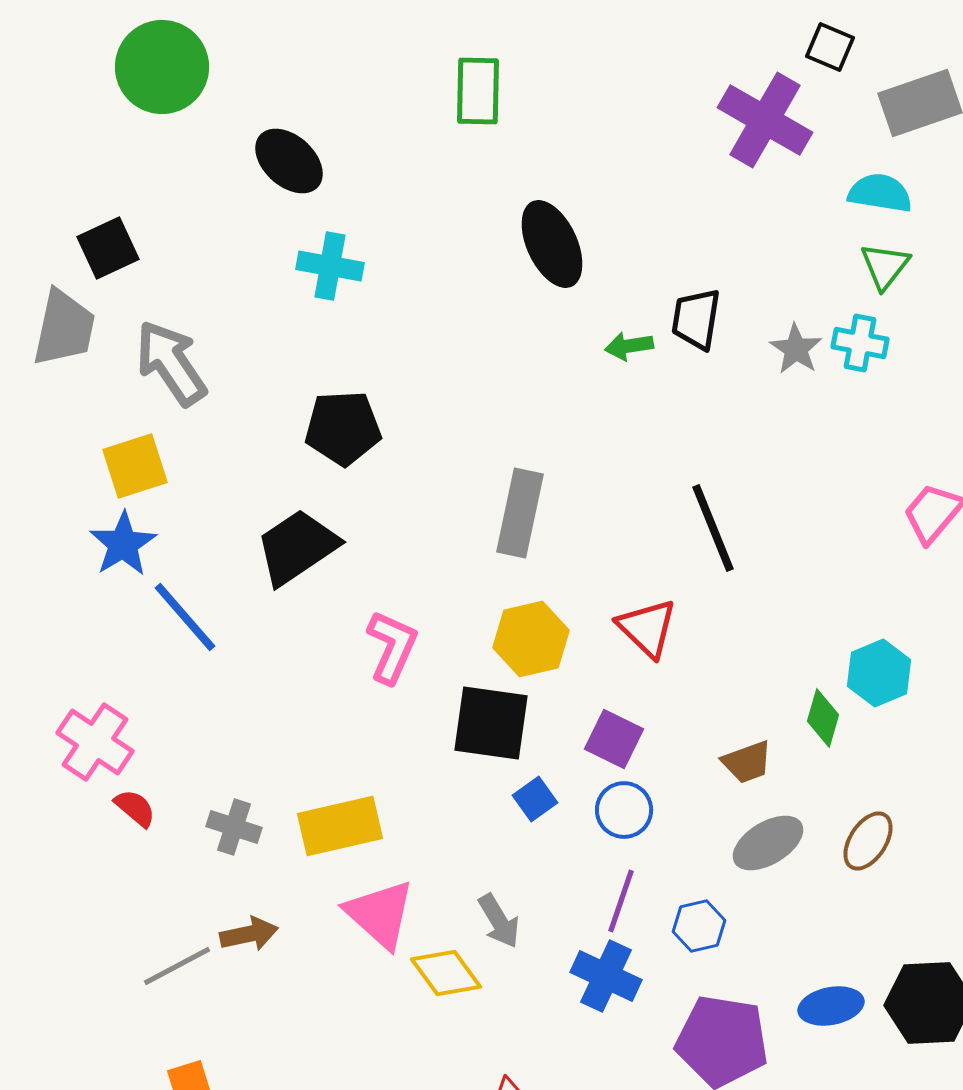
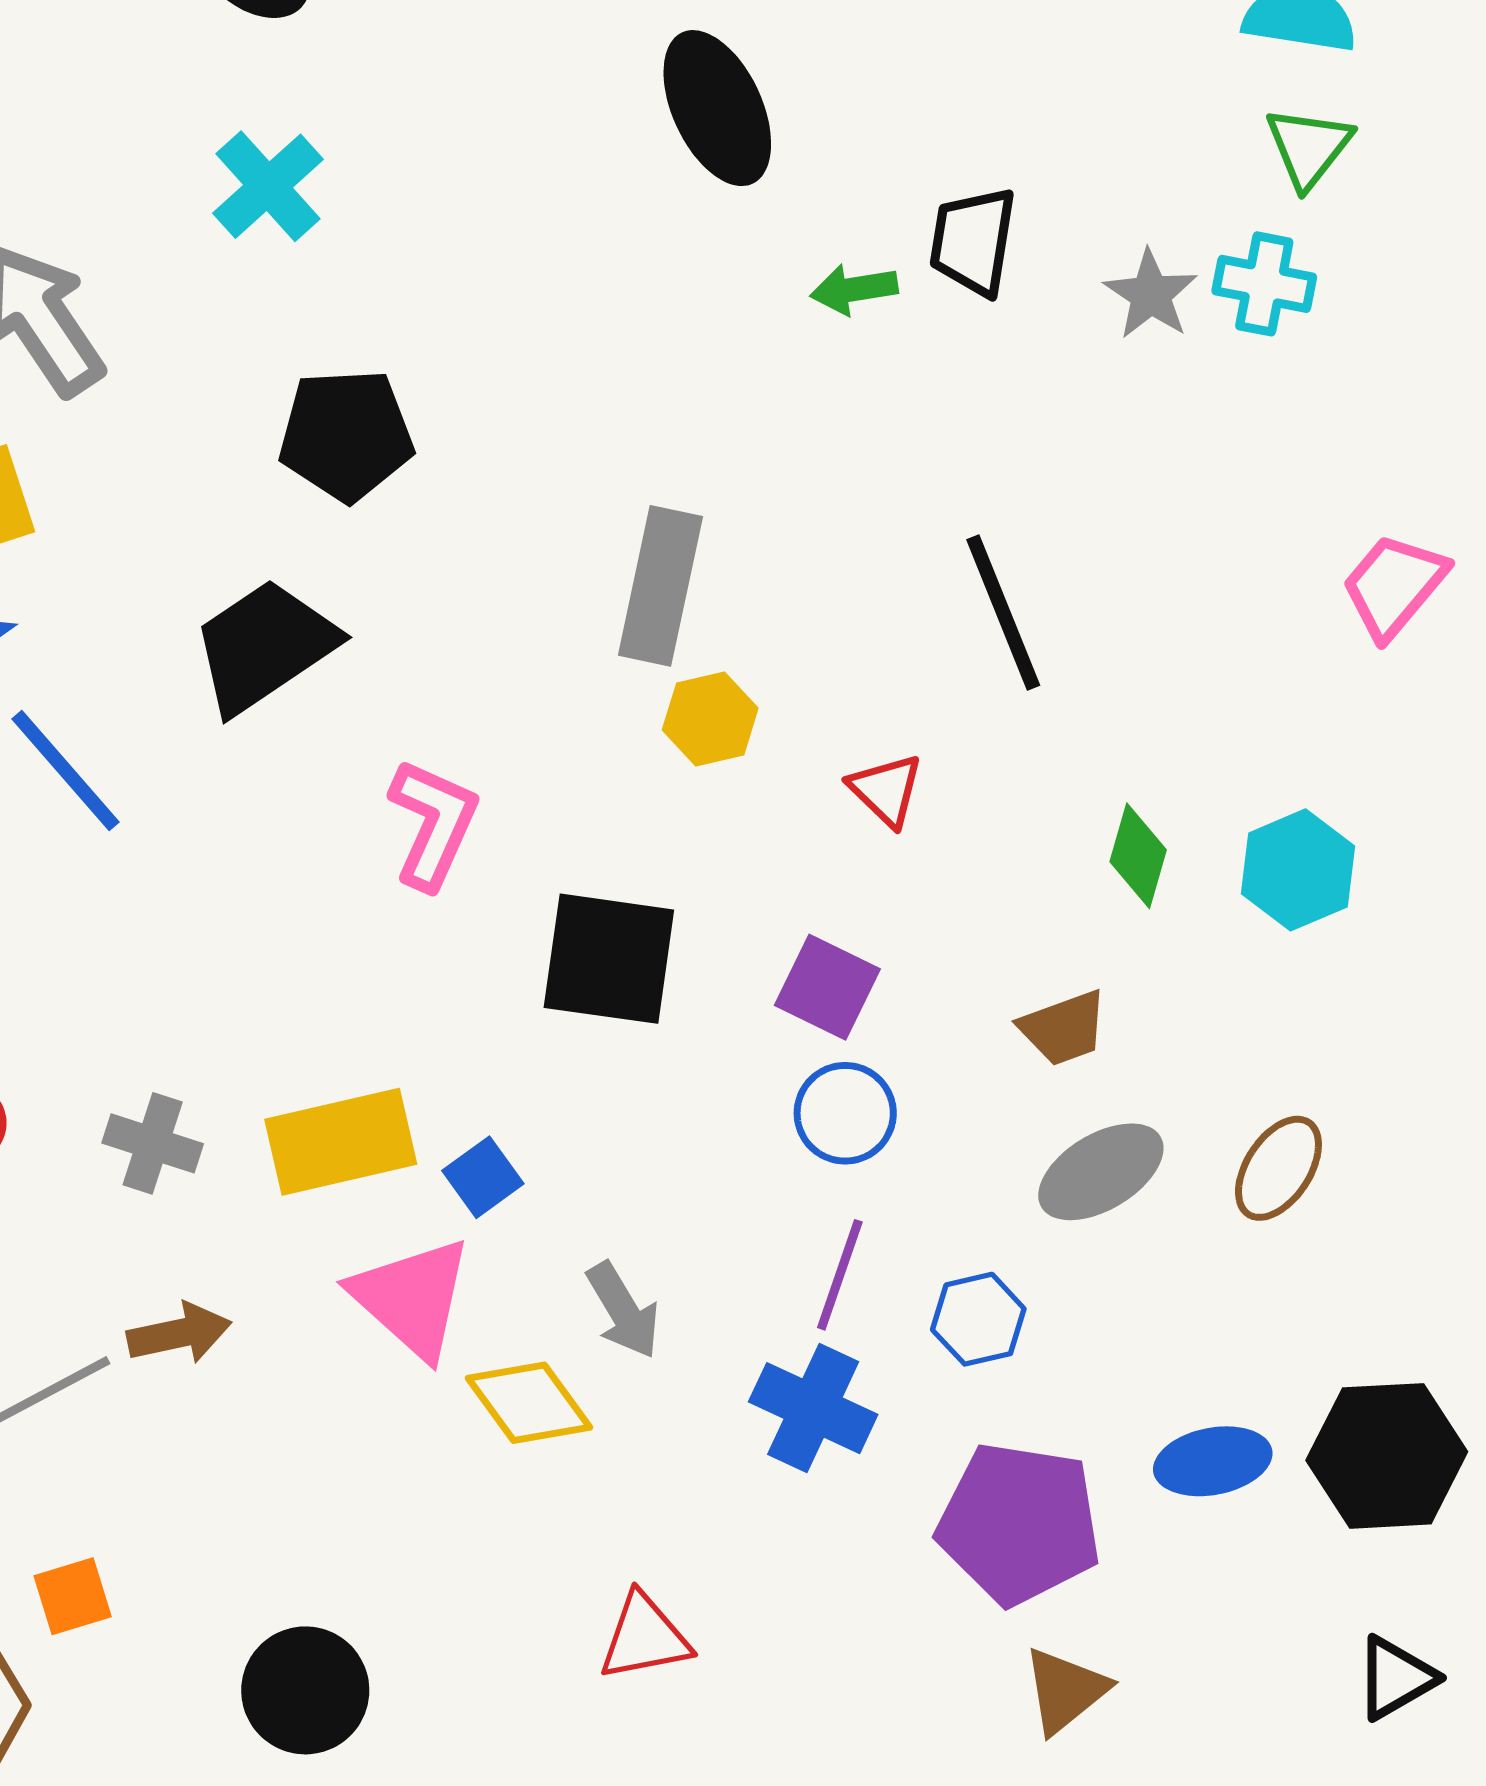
cyan cross: (330, 266) -> (268, 186), moved, turned 38
red triangle: (647, 628) -> (886, 790), size x0.7
yellow hexagon: (531, 639) -> (710, 719), moved, size x0.7
green diamond: (823, 718) -> (1138, 856), moved
blue square: (535, 799) -> (483, 1177), moved

